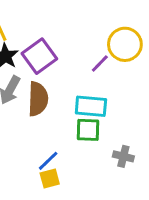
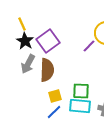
cyan rectangle: (91, 106) -> (80, 106), moved
yellow square: (50, 179) -> (55, 96), moved

